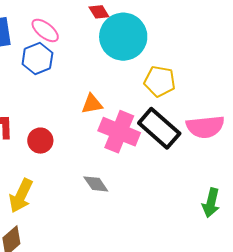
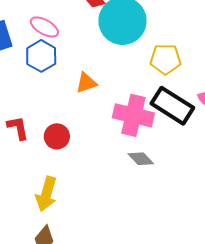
orange triangle: (92, 104) -> (86, 83), moved
gray diamond: (96, 184) -> (141, 159), moved

